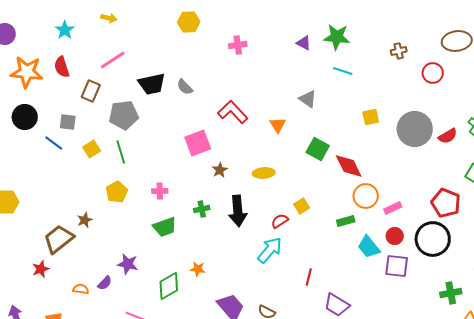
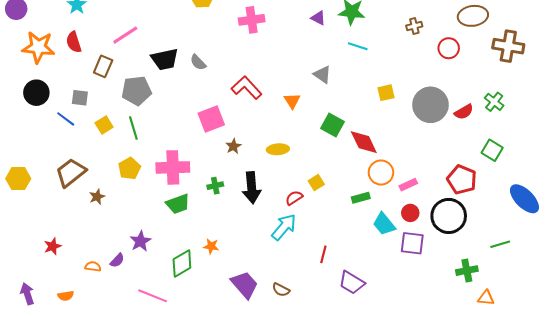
pink cross: (238, 45) -> (252, 20), size x1.4
pink cross: (160, 191) -> (173, 167), size x2.0
brown trapezoid: (59, 239) -> (71, 173), moved
purple star: (128, 264) -> (140, 241), turned 30

